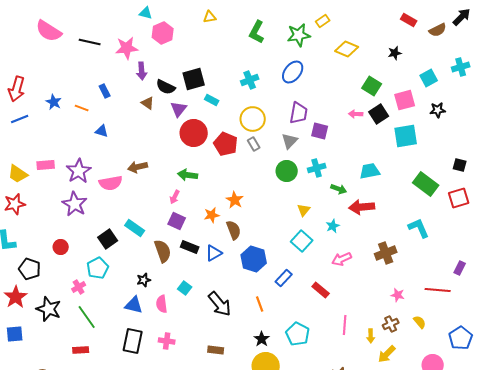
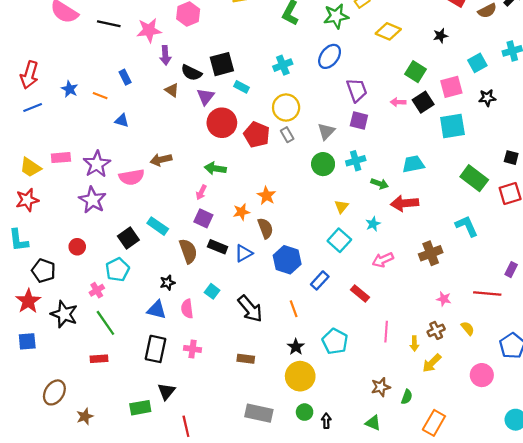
purple trapezoid: (299, 113) -> (357, 90), moved, turned -30

